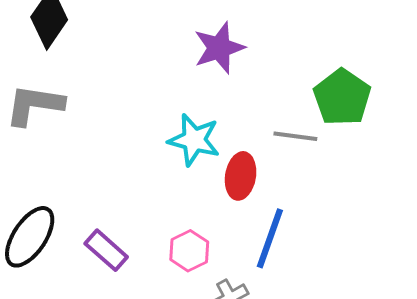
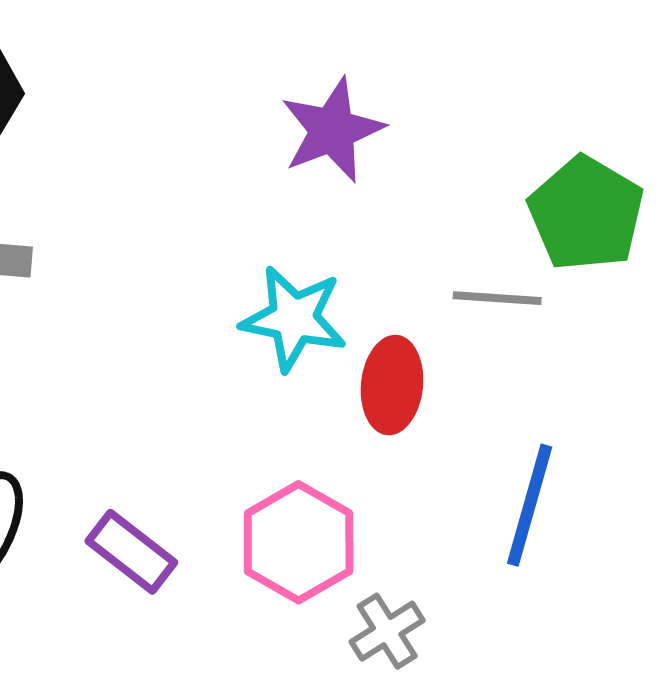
blue line: (270, 238) -> (530, 505), moved
pink hexagon: (189, 251) -> (299, 542), size x1.4

